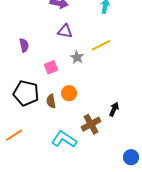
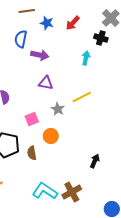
orange circle: (69, 93) -> (51, 136), moved
brown cross: (91, 124) -> (72, 192), moved

